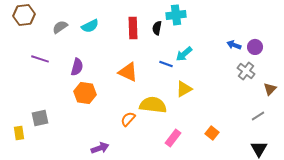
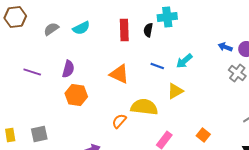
cyan arrow: (184, 54) -> (184, 61), moved
purple line: (40, 59) -> (32, 72), moved
gray square: (40, 118) -> (39, 134), moved

